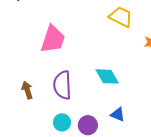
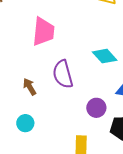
cyan circle: (62, 122) -> (25, 123), moved

